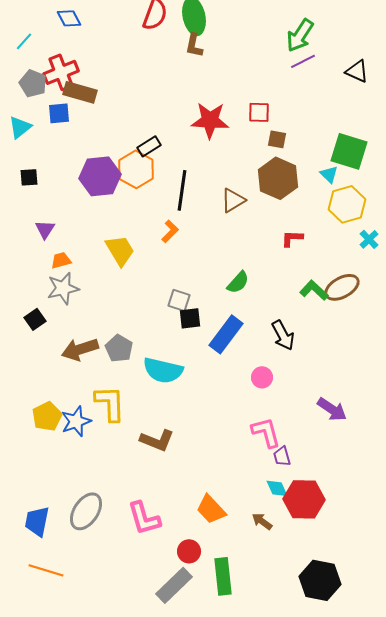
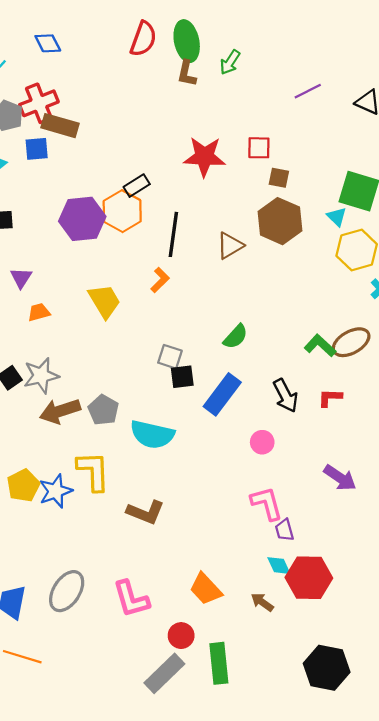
green arrow: (300, 35) -> (230, 62), moved, size x0.7
red L-shape: (292, 238) -> (330, 398), moved
gray star: (63, 288) -> (41, 376), moved

